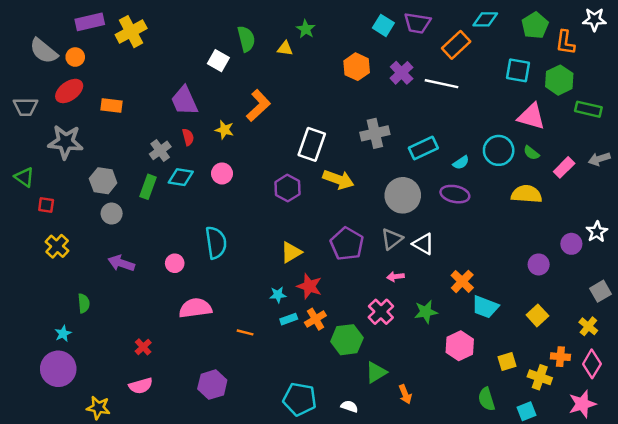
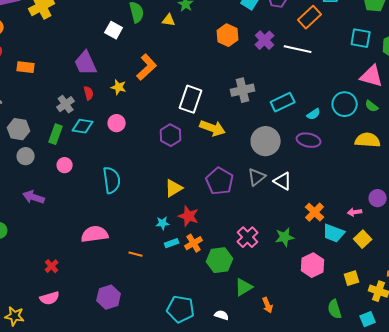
pink circle: (175, 263) -> (65, 165), moved
pink arrow: (395, 277) -> (355, 212), moved
yellow square: (537, 315) -> (363, 239), moved

